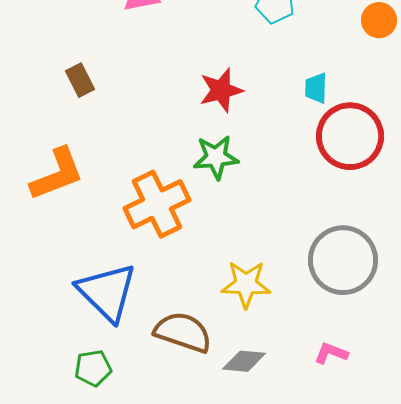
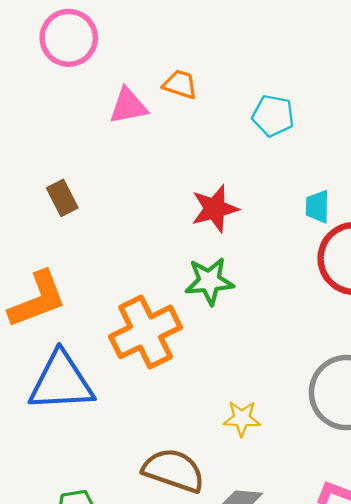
yellow star: (246, 284) -> (242, 418), size x0.7
blue triangle: (107, 292) -> (61, 382), moved, turned -48

